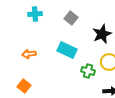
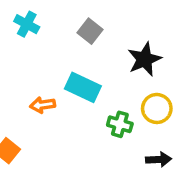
cyan cross: (35, 14) -> (27, 24), turned 32
orange arrow: (29, 54) -> (43, 105), moved

